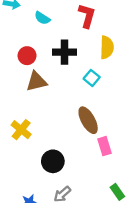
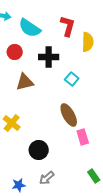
cyan semicircle: (42, 18) -> (30, 28), size x1.6
yellow semicircle: (107, 47) -> (88, 42), moved
red circle: (27, 56) -> (15, 52), moved

